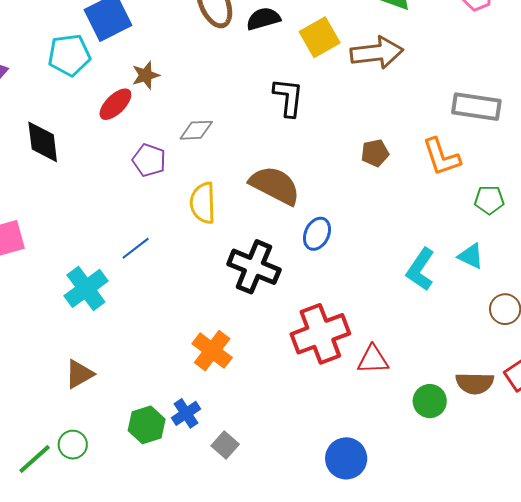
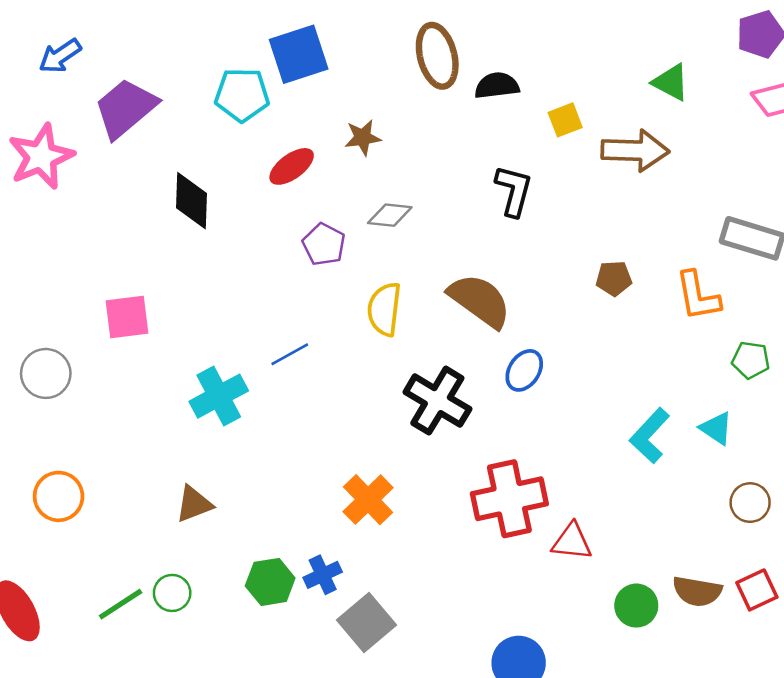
yellow square: (320, 37) -> (565, 120), size x0.7
brown star: (146, 75) -> (363, 138), moved
gray square: (225, 445) -> (367, 623), size x1.6

